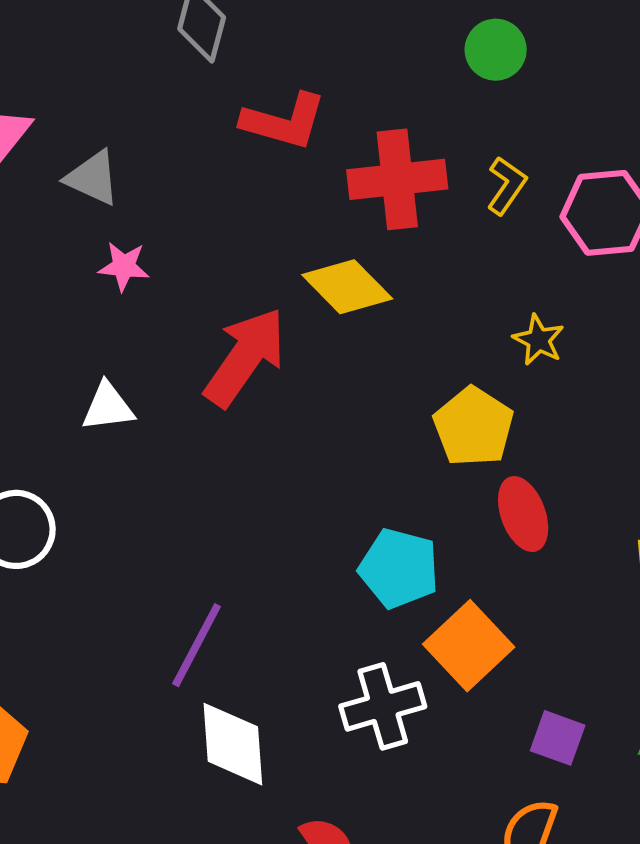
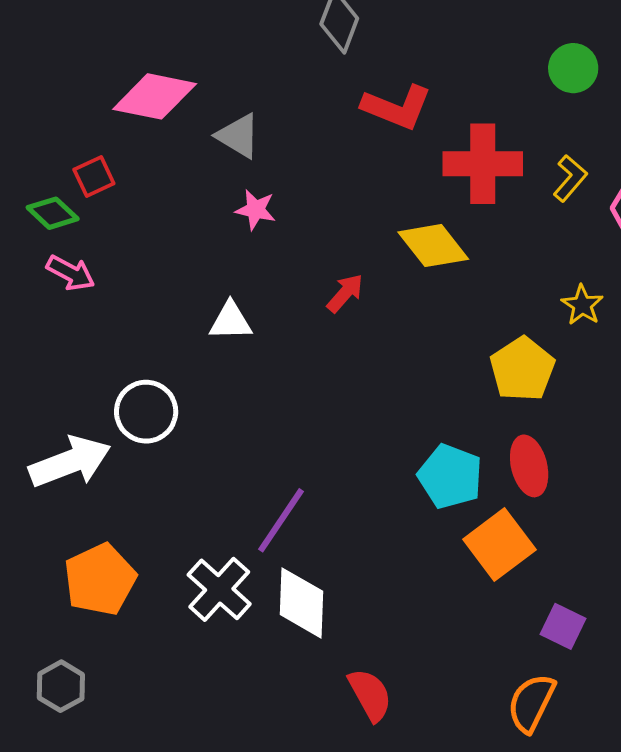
red arrow: (245, 357) -> (345, 293), size x0.5
red ellipse: (523, 514) -> (529, 466), moved
white cross: (383, 706) -> (219, 589), moved, turned -38

